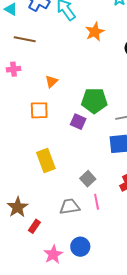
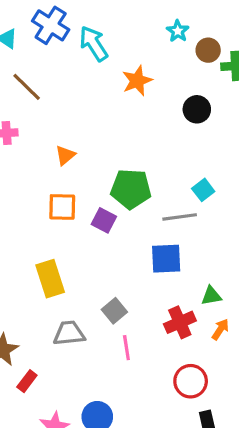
brown line: (25, 39) -> (27, 87), turned 30
orange square: (39, 110) -> (62, 207), moved
gray trapezoid: (70, 207) -> (69, 333), moved

